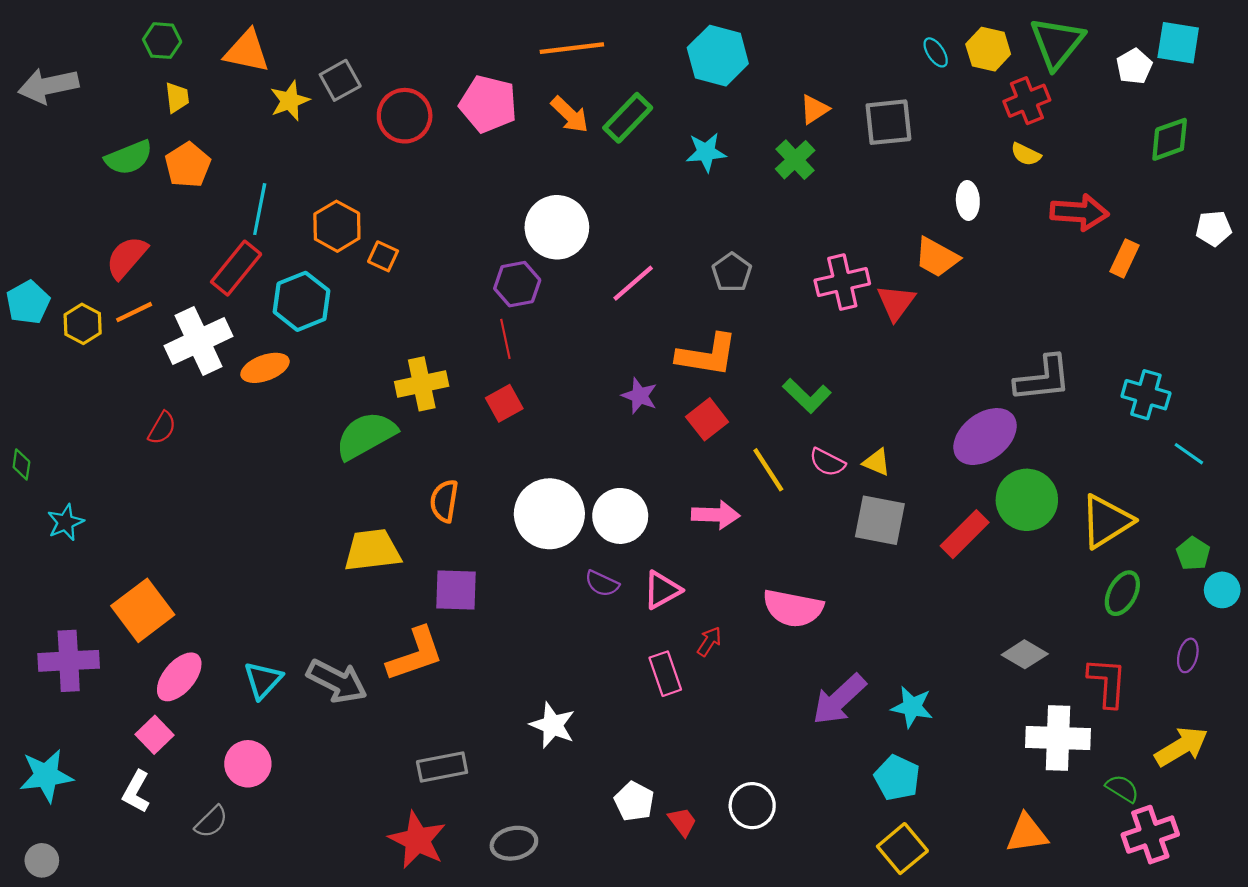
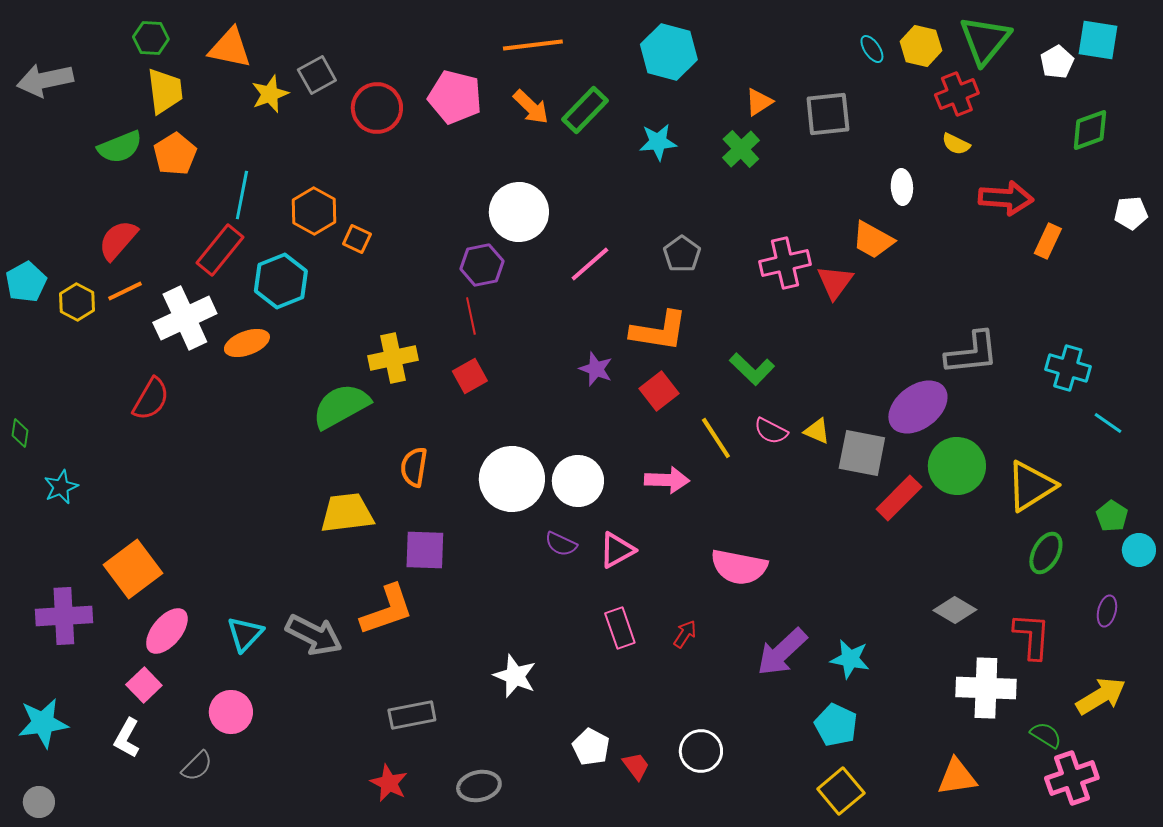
yellow trapezoid: (177, 97) -> (165, 91), size x1.6
red semicircle: (162, 428) -> (151, 399), size x1.4
gray square: (880, 520) -> (862, 453), moved
red arrow: (709, 641) -> (685, 634), moved
red star: (417, 840) -> (389, 783), size x0.7

